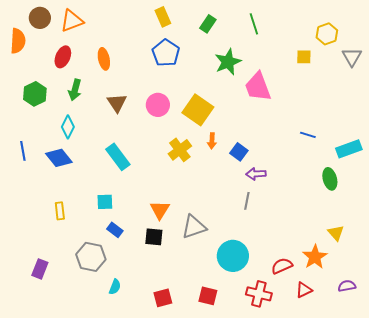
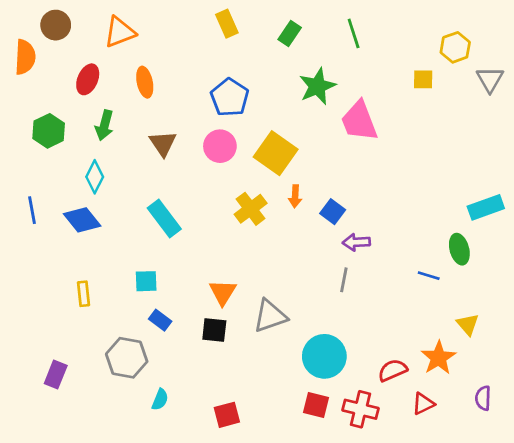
orange triangle: (72, 21) -> (120, 32), moved
blue pentagon: (166, 53) -> (230, 97), moved
blue line: (308, 135) -> (429, 276), moved
purple semicircle: (347, 286) -> (483, 398), turned -78
red square: (208, 296) -> (316, 405), moved

